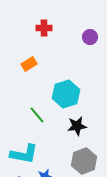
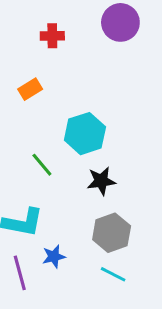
purple circle: (90, 37) -> (120, 22), moved, size x1.6

